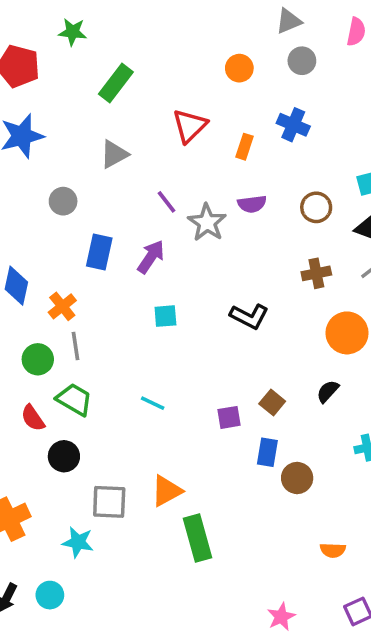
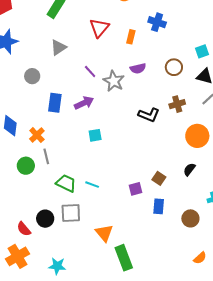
purple arrow: (151, 257) -> (84, 103), turned 36
black L-shape: (249, 316) -> (149, 115), moved
green trapezoid: (74, 399) -> (66, 183), moved
red semicircle: (33, 418) -> (24, 229), moved
brown circle: (297, 478) -> (190, 218), moved
orange triangle: (167, 491) -> (104, 233), turned -36
gray square: (109, 502) -> (71, 213), moved
orange semicircle: (333, 550) -> (200, 258), turned -40

